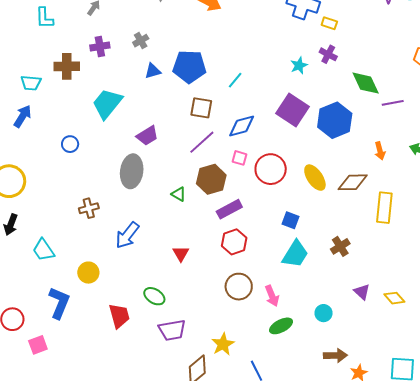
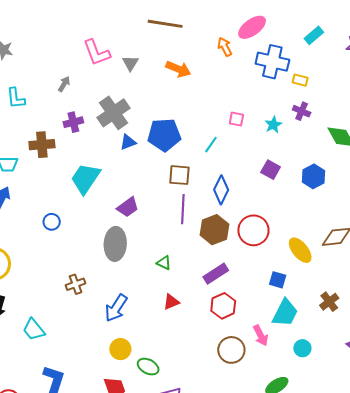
gray cross: (141, 41) -> (114, 113), size x2.0
purple square: (293, 110) -> (271, 170), size x0.6
blue hexagon: (335, 120) -> (313, 176), size x0.7
blue diamond: (242, 126) -> (221, 190), turned -44
purple line: (202, 142) -> (183, 209), turned -40
pink square: (239, 158) -> (236, 119), moved
yellow ellipse: (315, 178) -> (300, 250), moved
brown hexagon: (211, 179) -> (214, 230), moved
red triangle: (181, 254) -> (171, 302), moved, turned 42
yellow circle: (88, 273) -> (120, 349), moved
pink arrow: (272, 296) -> (261, 335), moved
cyan circle: (324, 313) -> (302, 348), moved

